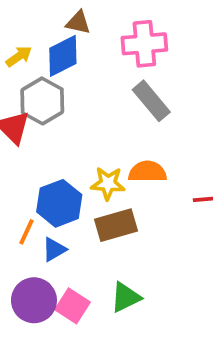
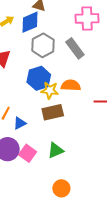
pink cross: (144, 44) -> (87, 18), moved
gray hexagon: (42, 101) -> (43, 45), moved
blue hexagon: (59, 203) -> (39, 78), moved

